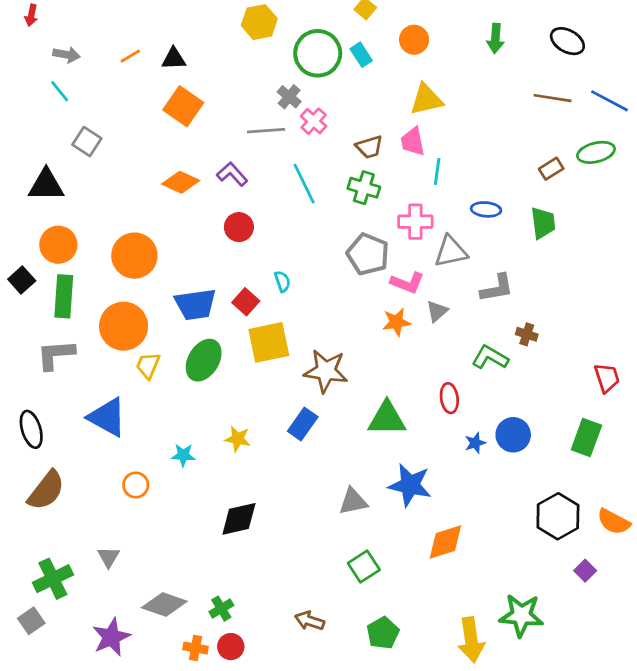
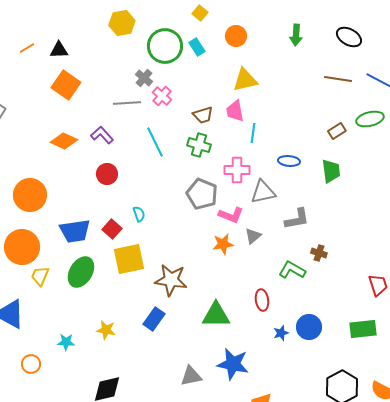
green rectangle: (586, 437) -> (363, 329), turned 64

